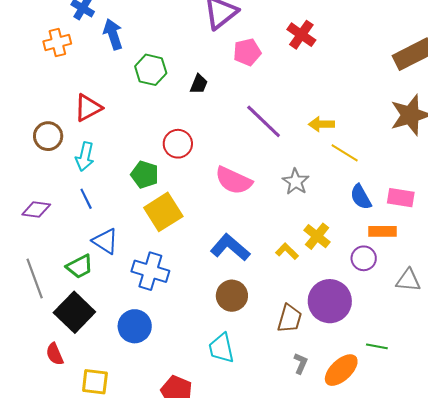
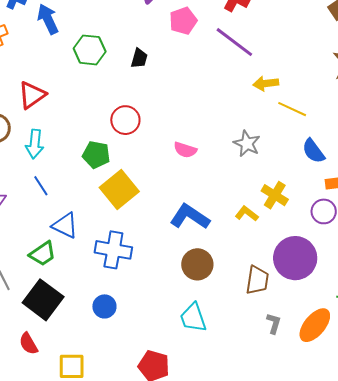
purple line: (264, 121) -> (234, 42), moved
pink semicircle: (234, 181) -> (185, 150), size x0.6
blue circle: (135, 326) -> (104, 306), size x0.7

